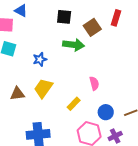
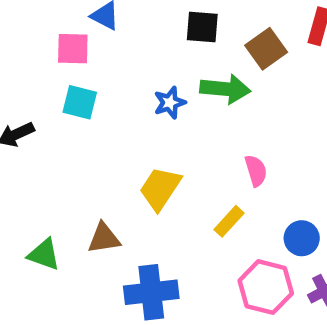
blue star: (40, 59) -> (170, 103), moved
pink semicircle: (94, 83) -> (256, 171), moved
brown triangle: (17, 94) -> (104, 238), moved

